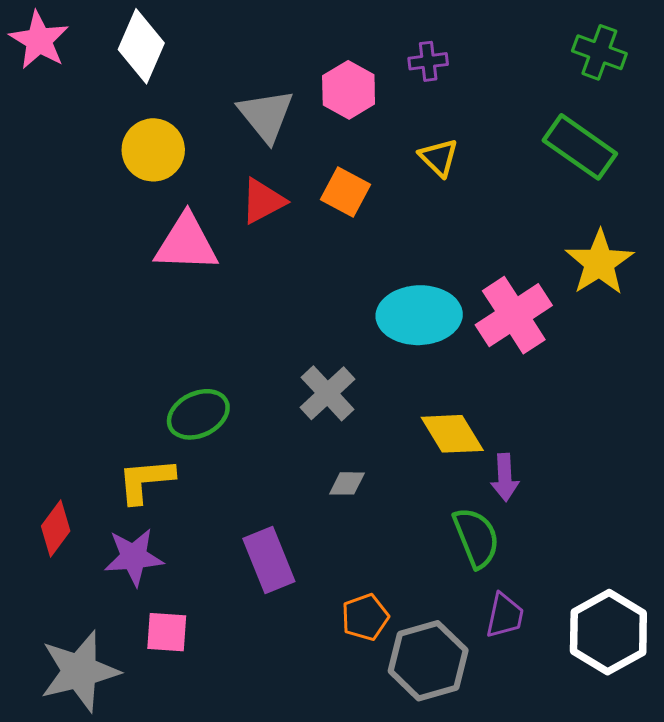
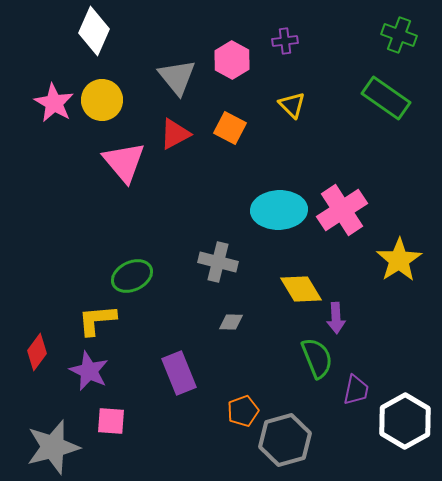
pink star: (39, 40) -> (54, 103), moved
pink triangle: (186, 243) -> (124, 162), turned 48
yellow star: (599, 263) -> (399, 260), moved
gray cross: (327, 393) -> (218, 262), turned -33
purple star: (134, 557) -> (89, 371), turned 30
purple trapezoid: (505, 616) -> (356, 390), moved

